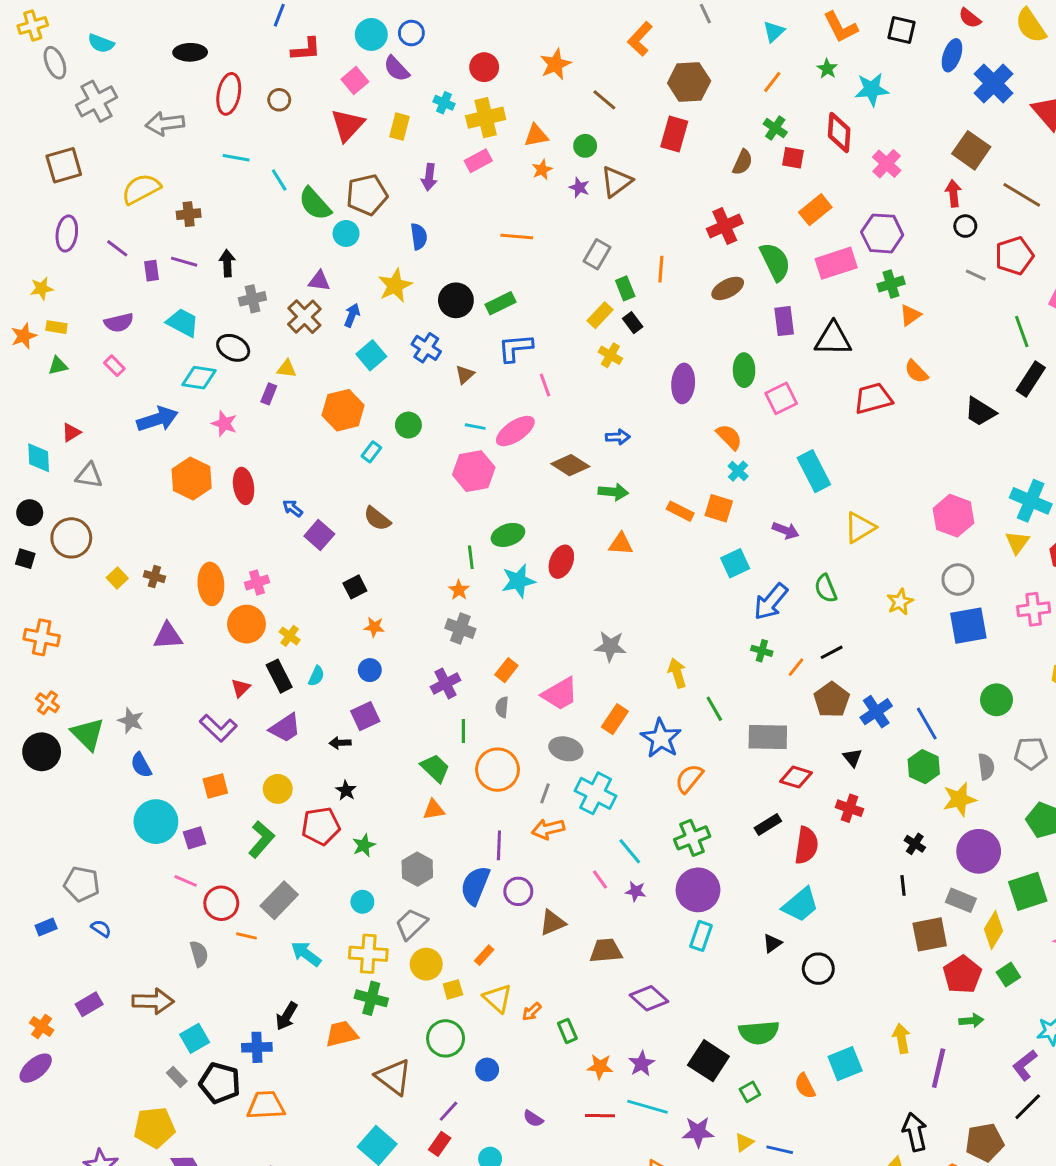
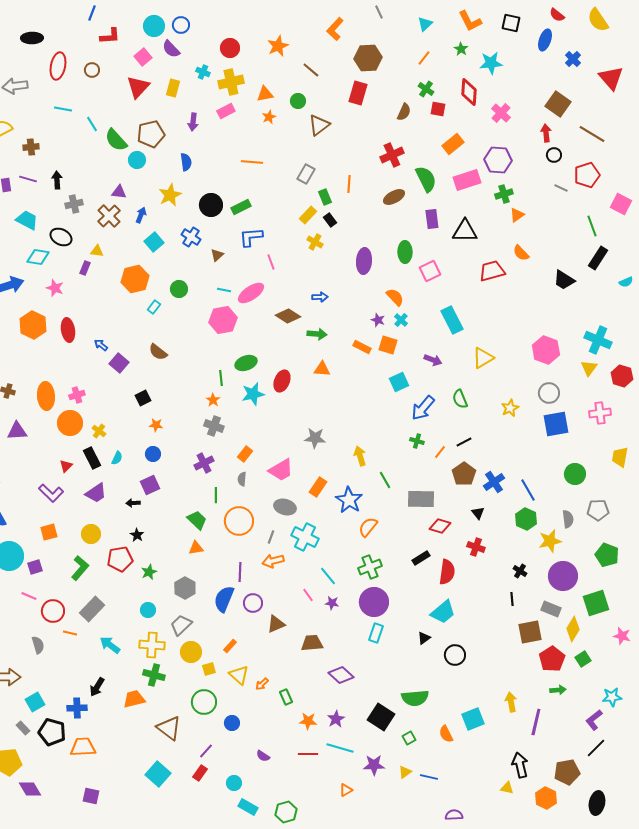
blue cross: (994, 83) -> (573, 59), size x0.6
purple star: (579, 187) -> (378, 320), moved

